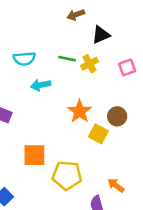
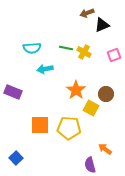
brown arrow: (76, 15) -> (87, 13), moved
black triangle: (101, 35) -> (102, 25), moved
yellow cross: (90, 64) -> (84, 52), turned -32
yellow pentagon: (67, 175) -> (69, 128), moved

